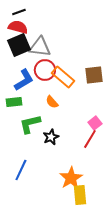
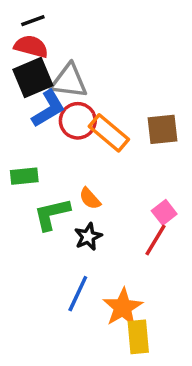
blue L-shape: (24, 80) -> (48, 109), moved
orange semicircle: (52, 102) -> (90, 199), moved
blue line: (21, 170) -> (78, 294), moved

